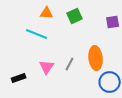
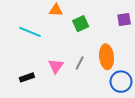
green square: (75, 16) -> (81, 24), moved
cyan line: (37, 34) -> (30, 32), moved

